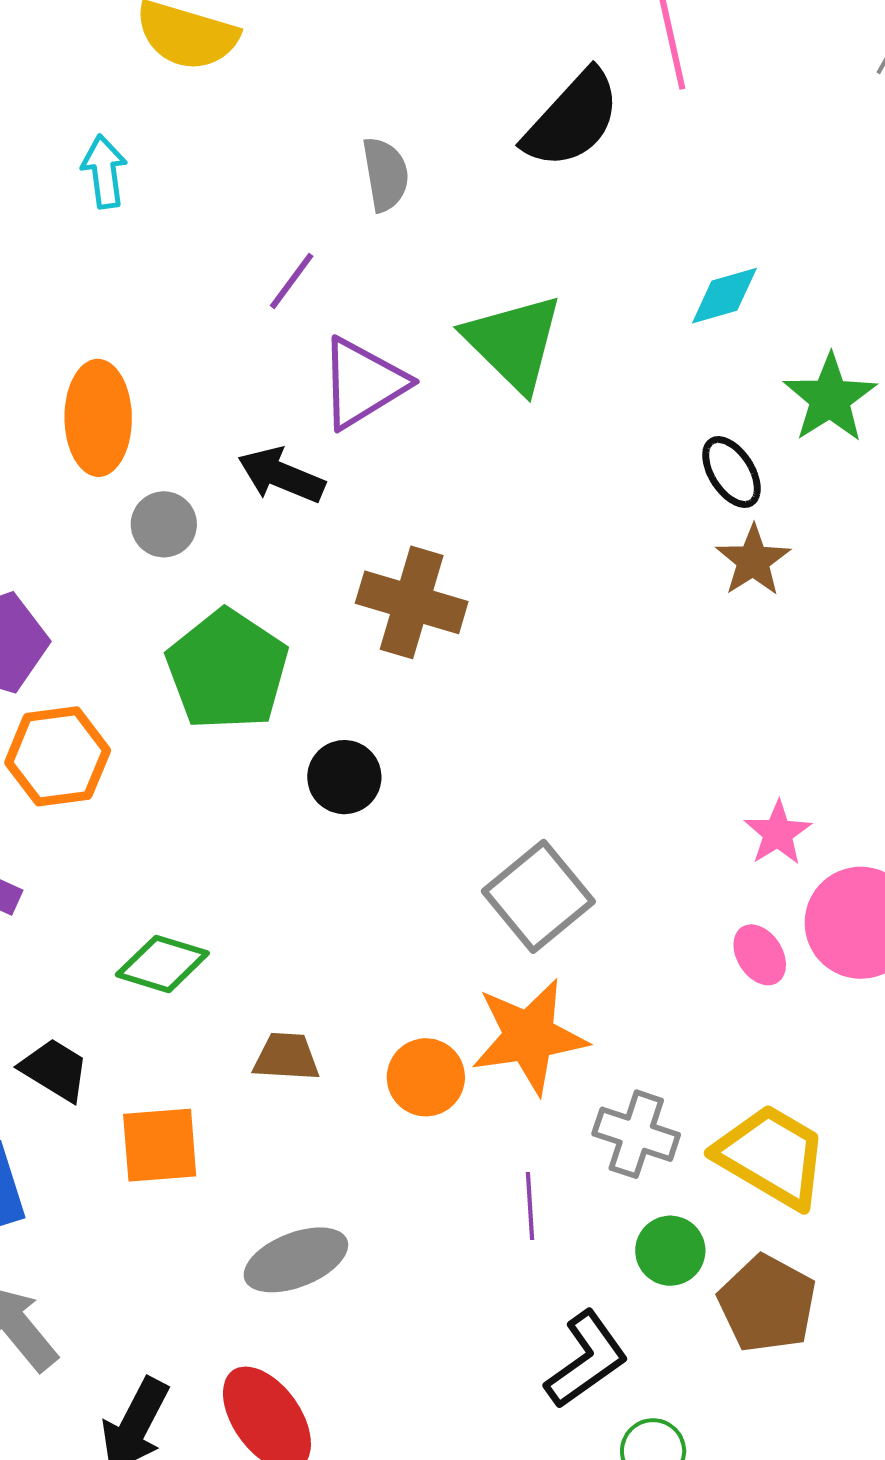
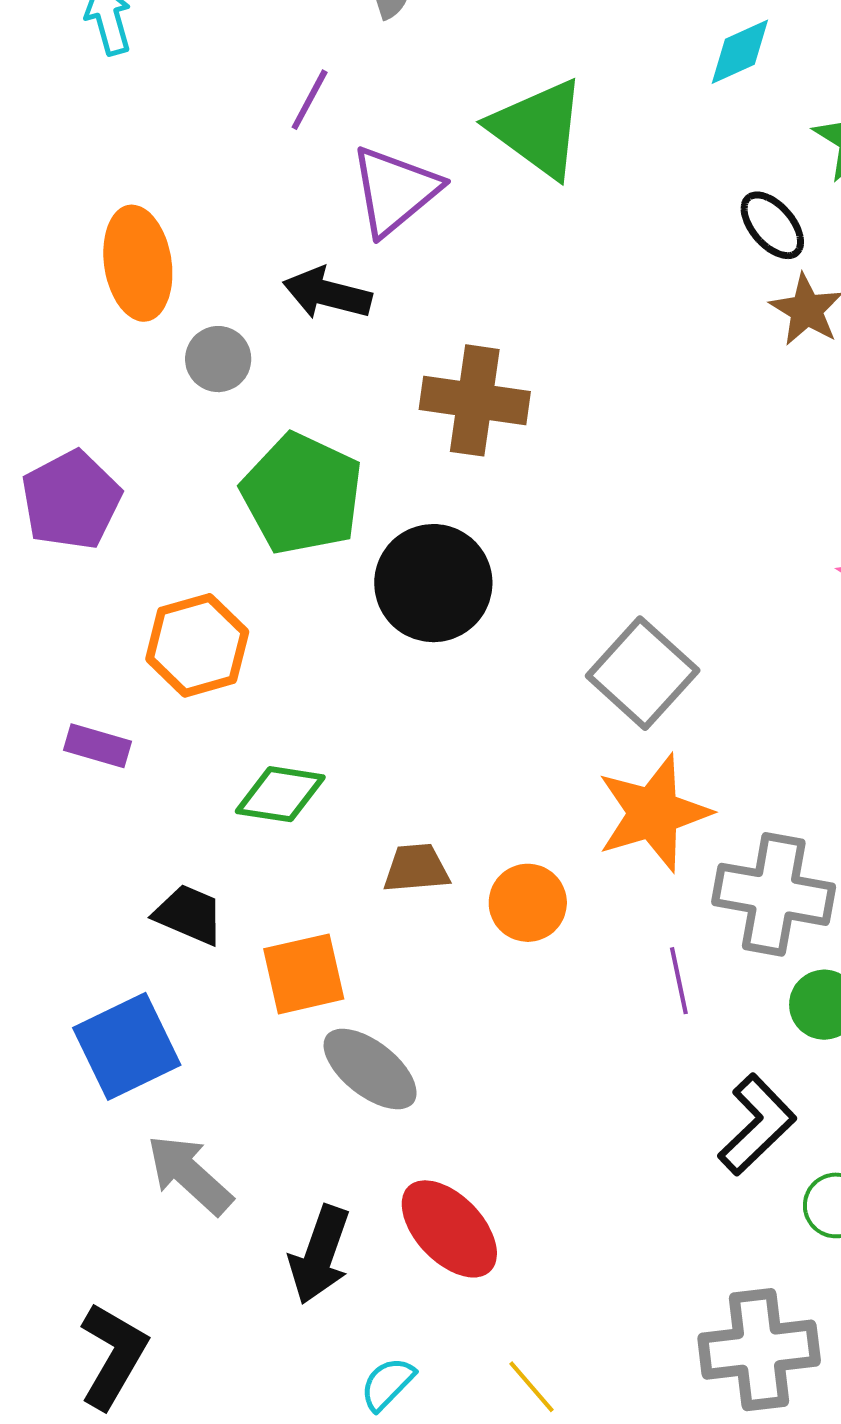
orange hexagon: (58, 756) -> (197, 645), moved
black circle: (344, 777) -> (433, 583), size x1.6
orange circle: (426, 1077) -> (528, 903), moved
gray cross: (636, 1134) -> (774, 894), size x1.4
gray ellipse: (296, 1260) -> (370, 1069), moved, turned 68

